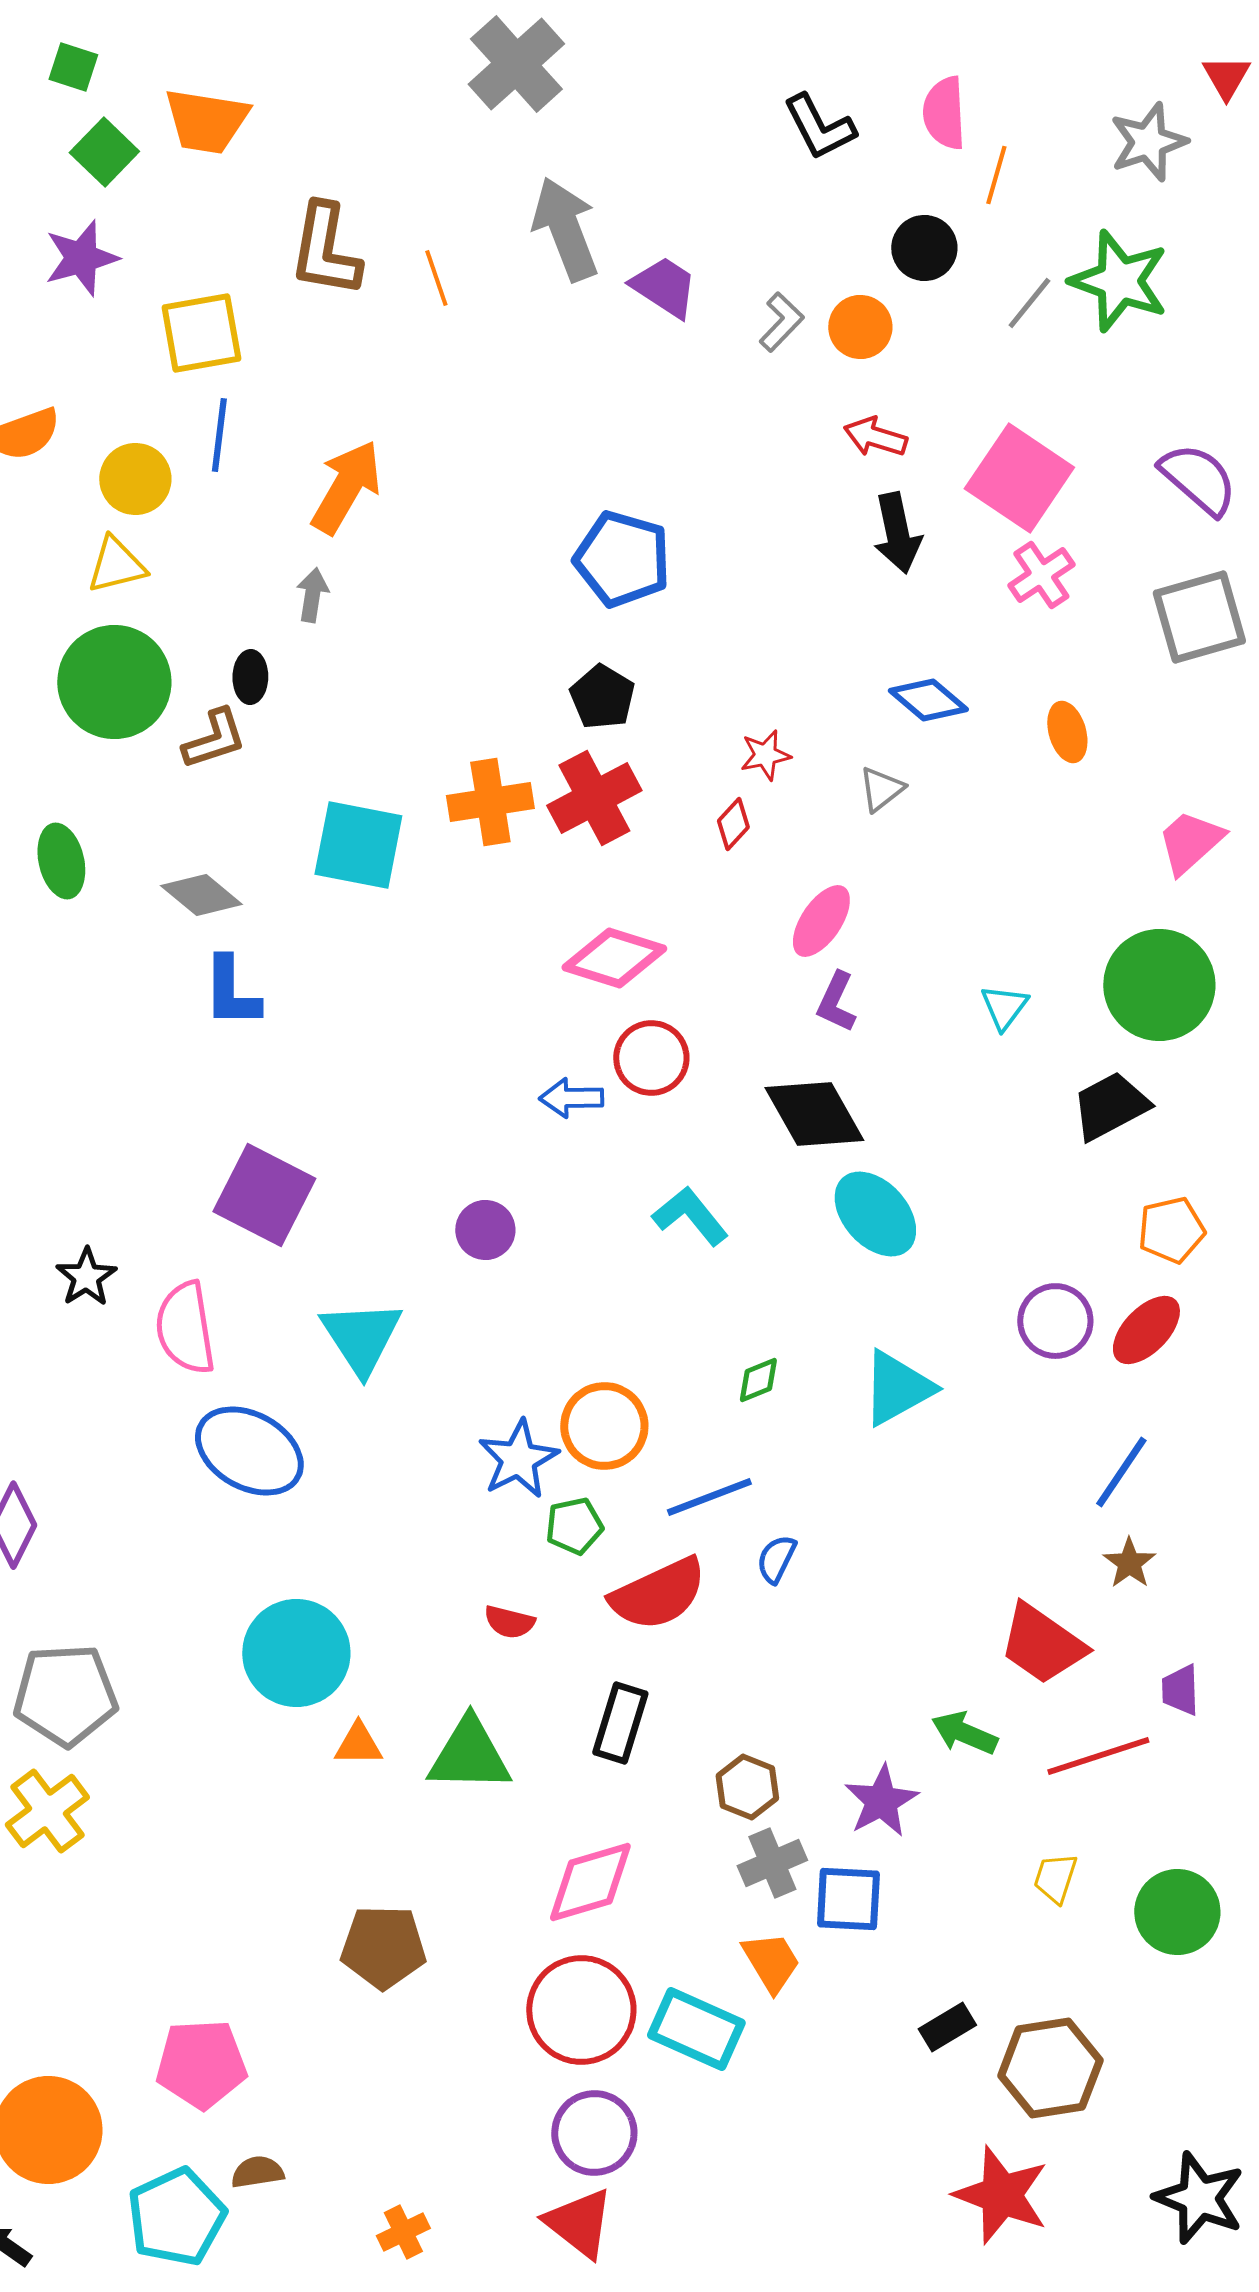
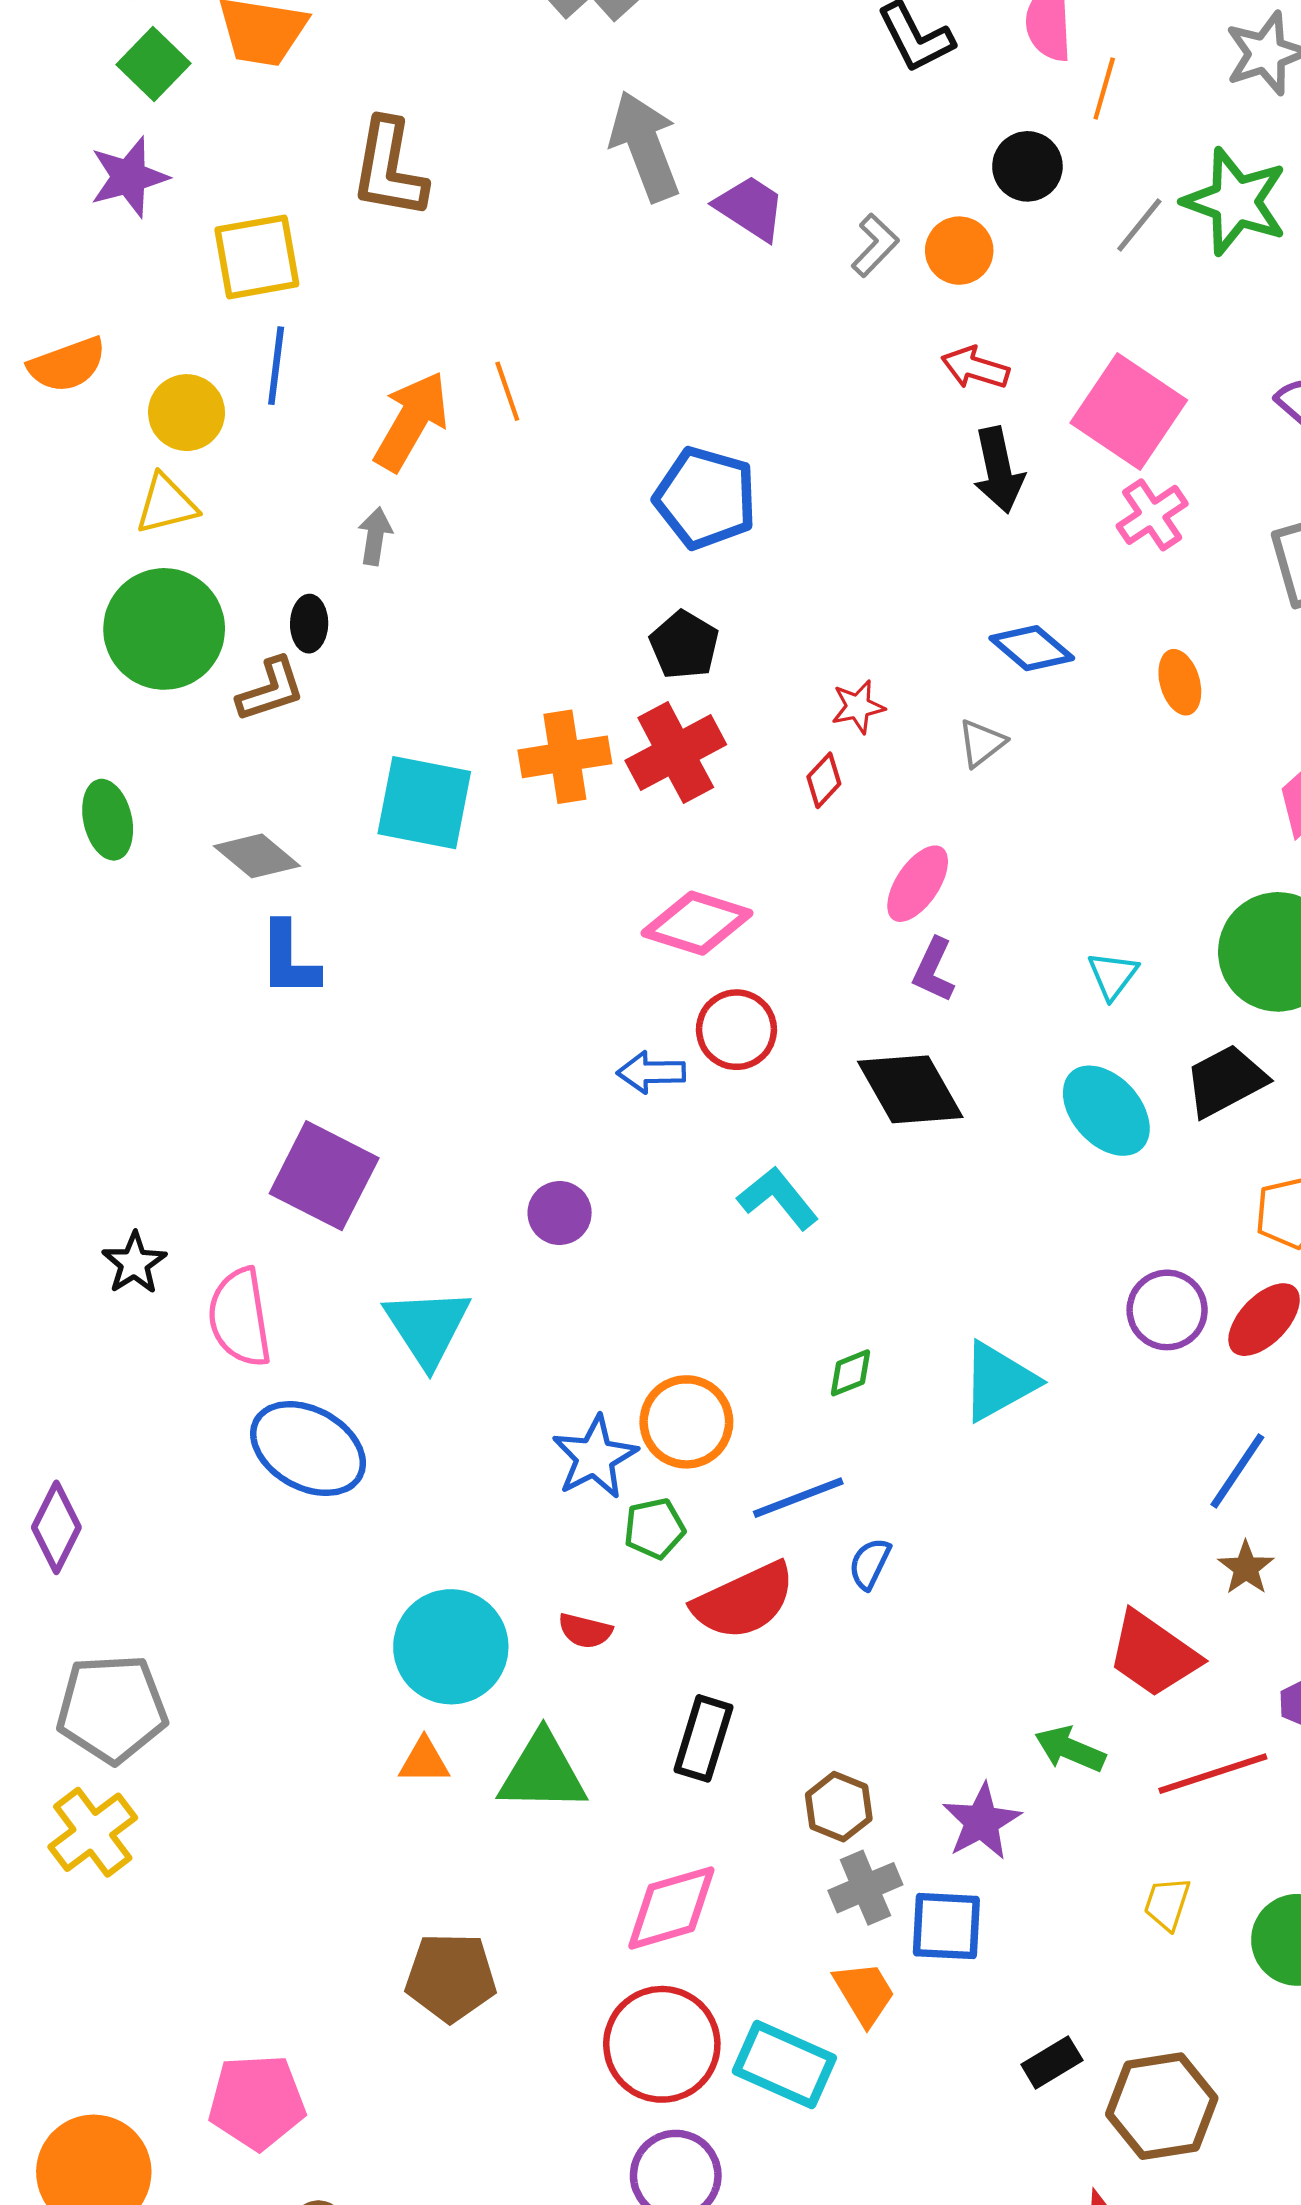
orange line: (436, 278) -> (507, 391), moved
cyan ellipse: (875, 1214) -> (1106, 1111), moved
cyan circle: (296, 1653) -> (451, 1647), moved

